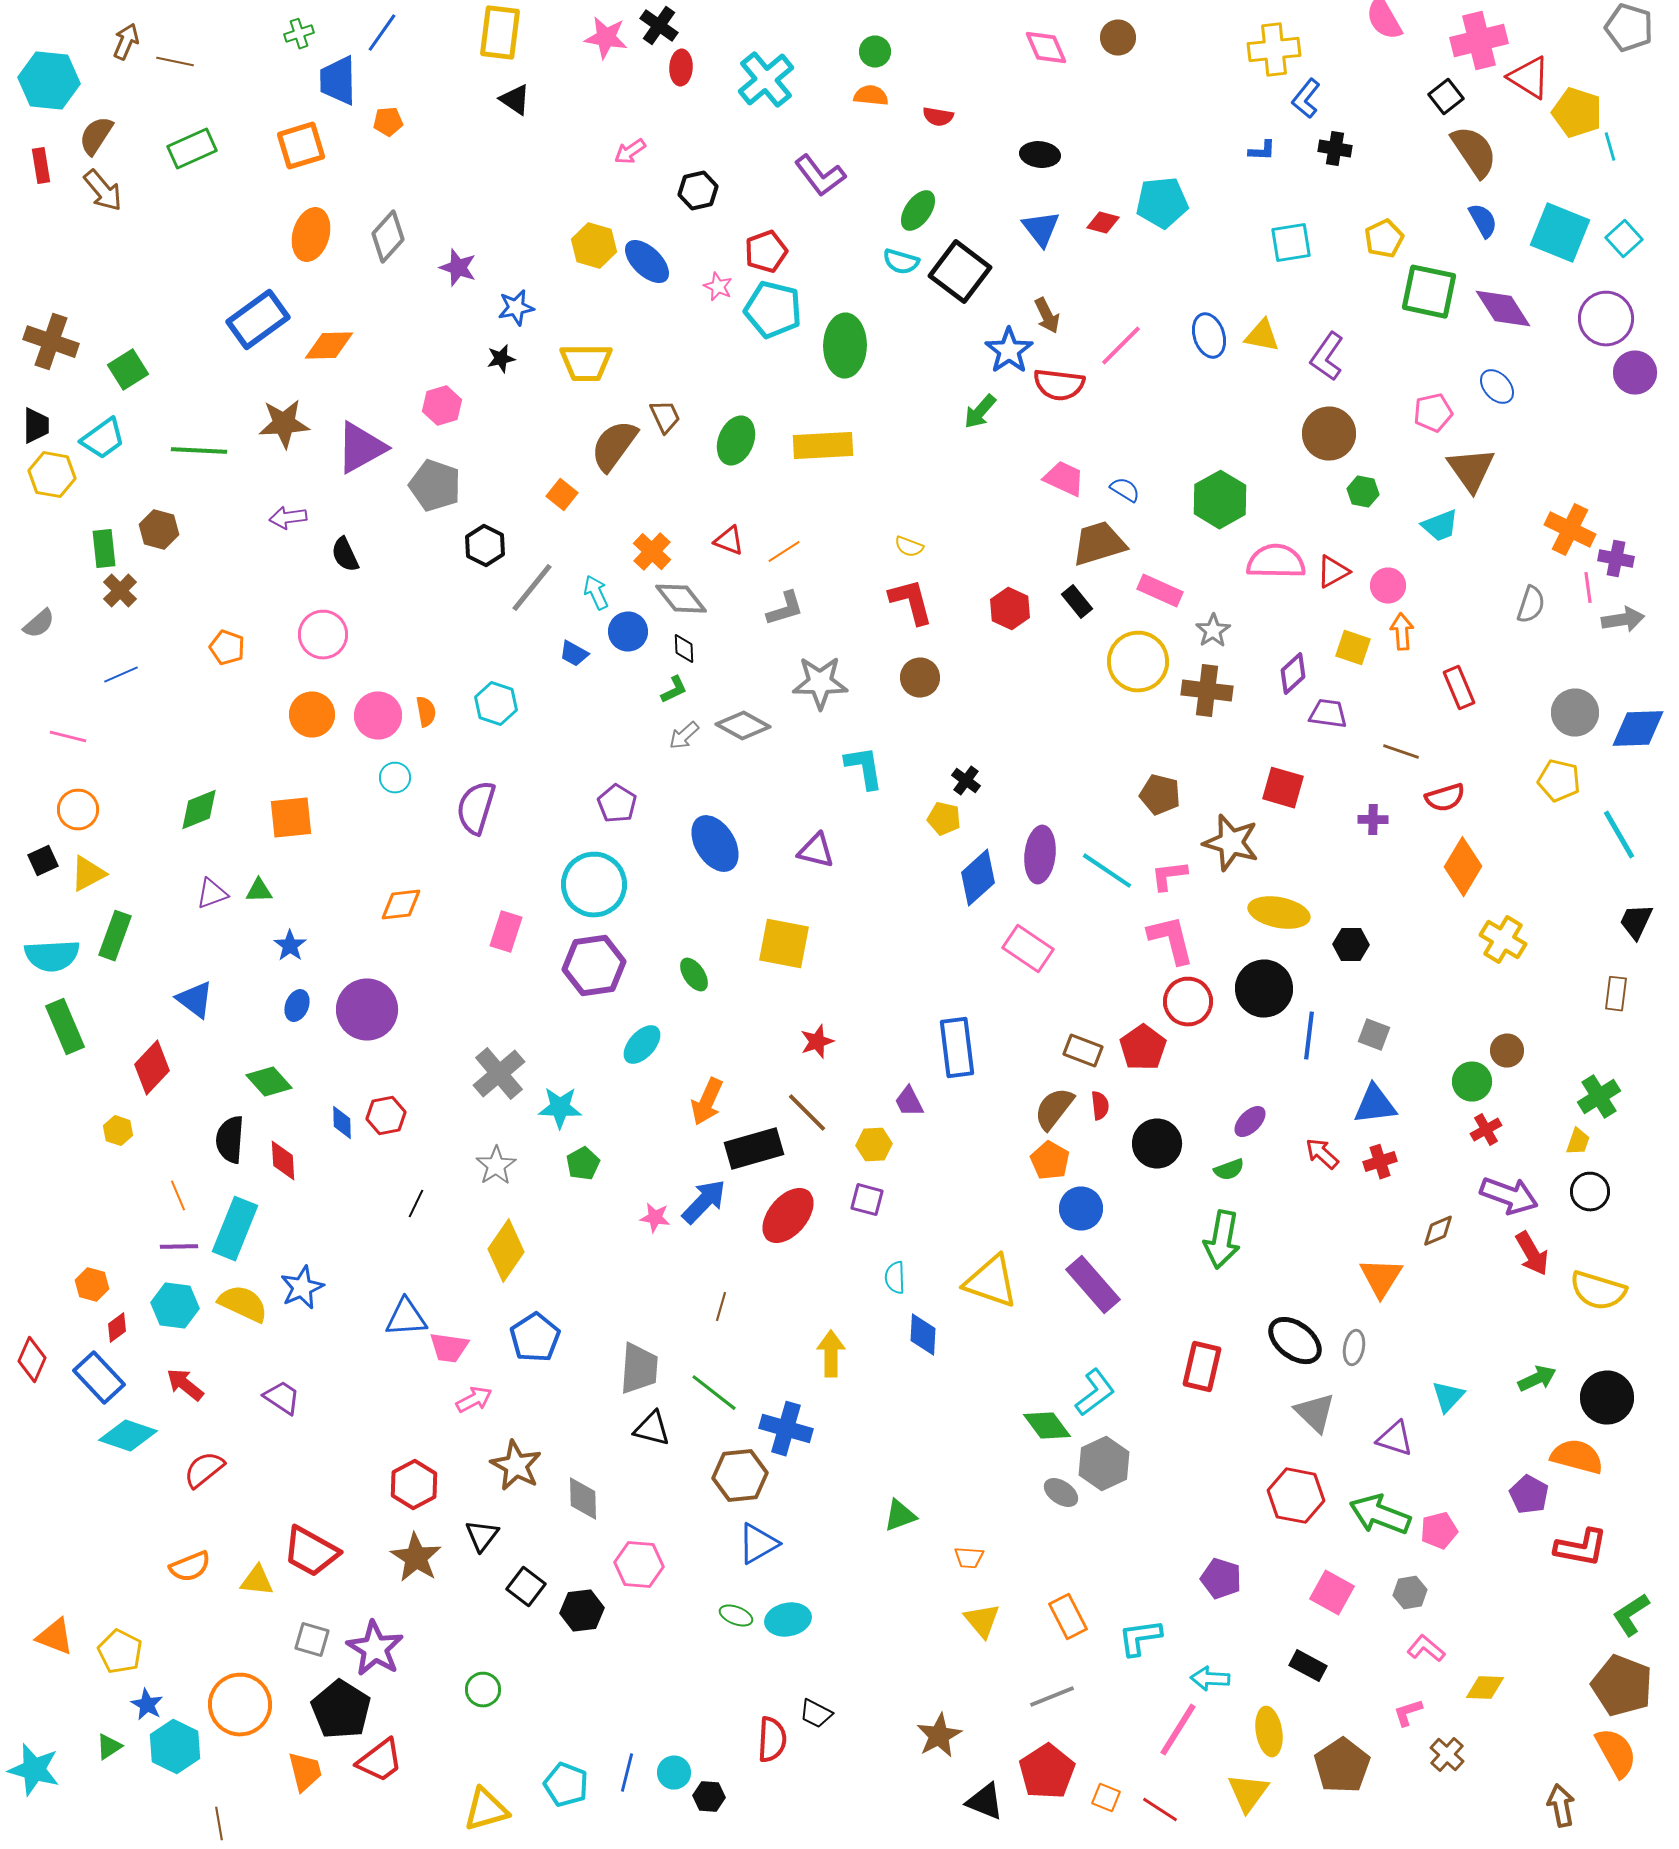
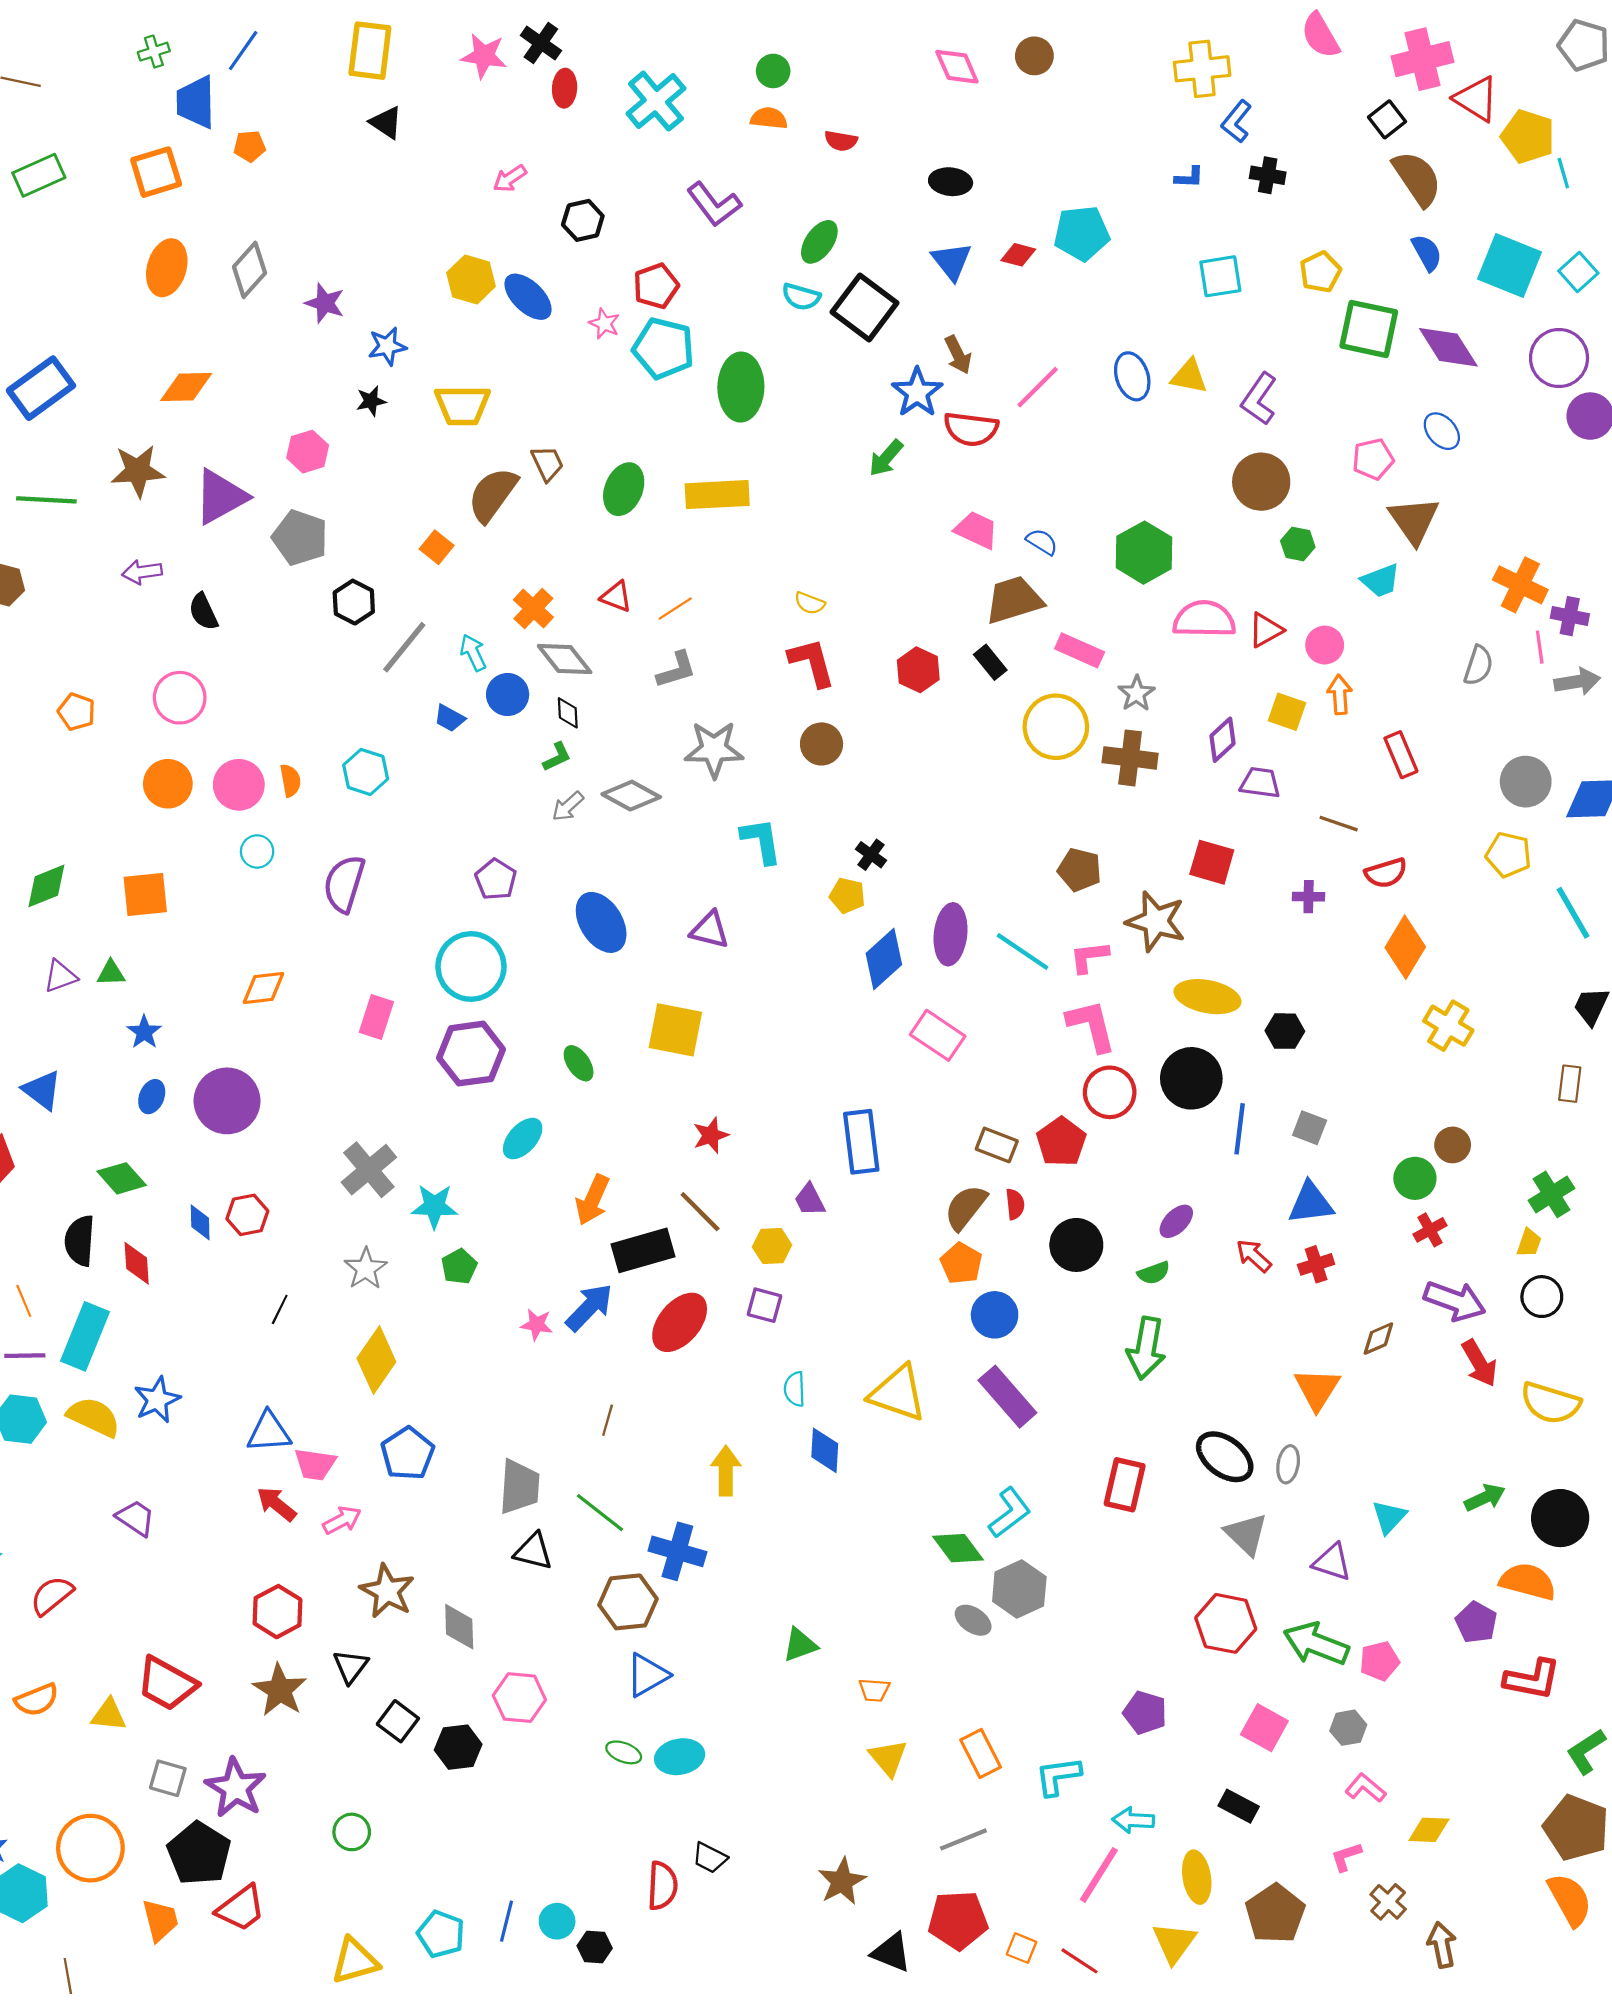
blue rectangle: (258, 320) -> (41, 388), moved
red arrow: (185, 1385) -> (276, 1504), moved
red pentagon: (1047, 1772) -> (958, 1920), turned 30
brown arrow: (1561, 1806) -> (1442, 1945), moved

